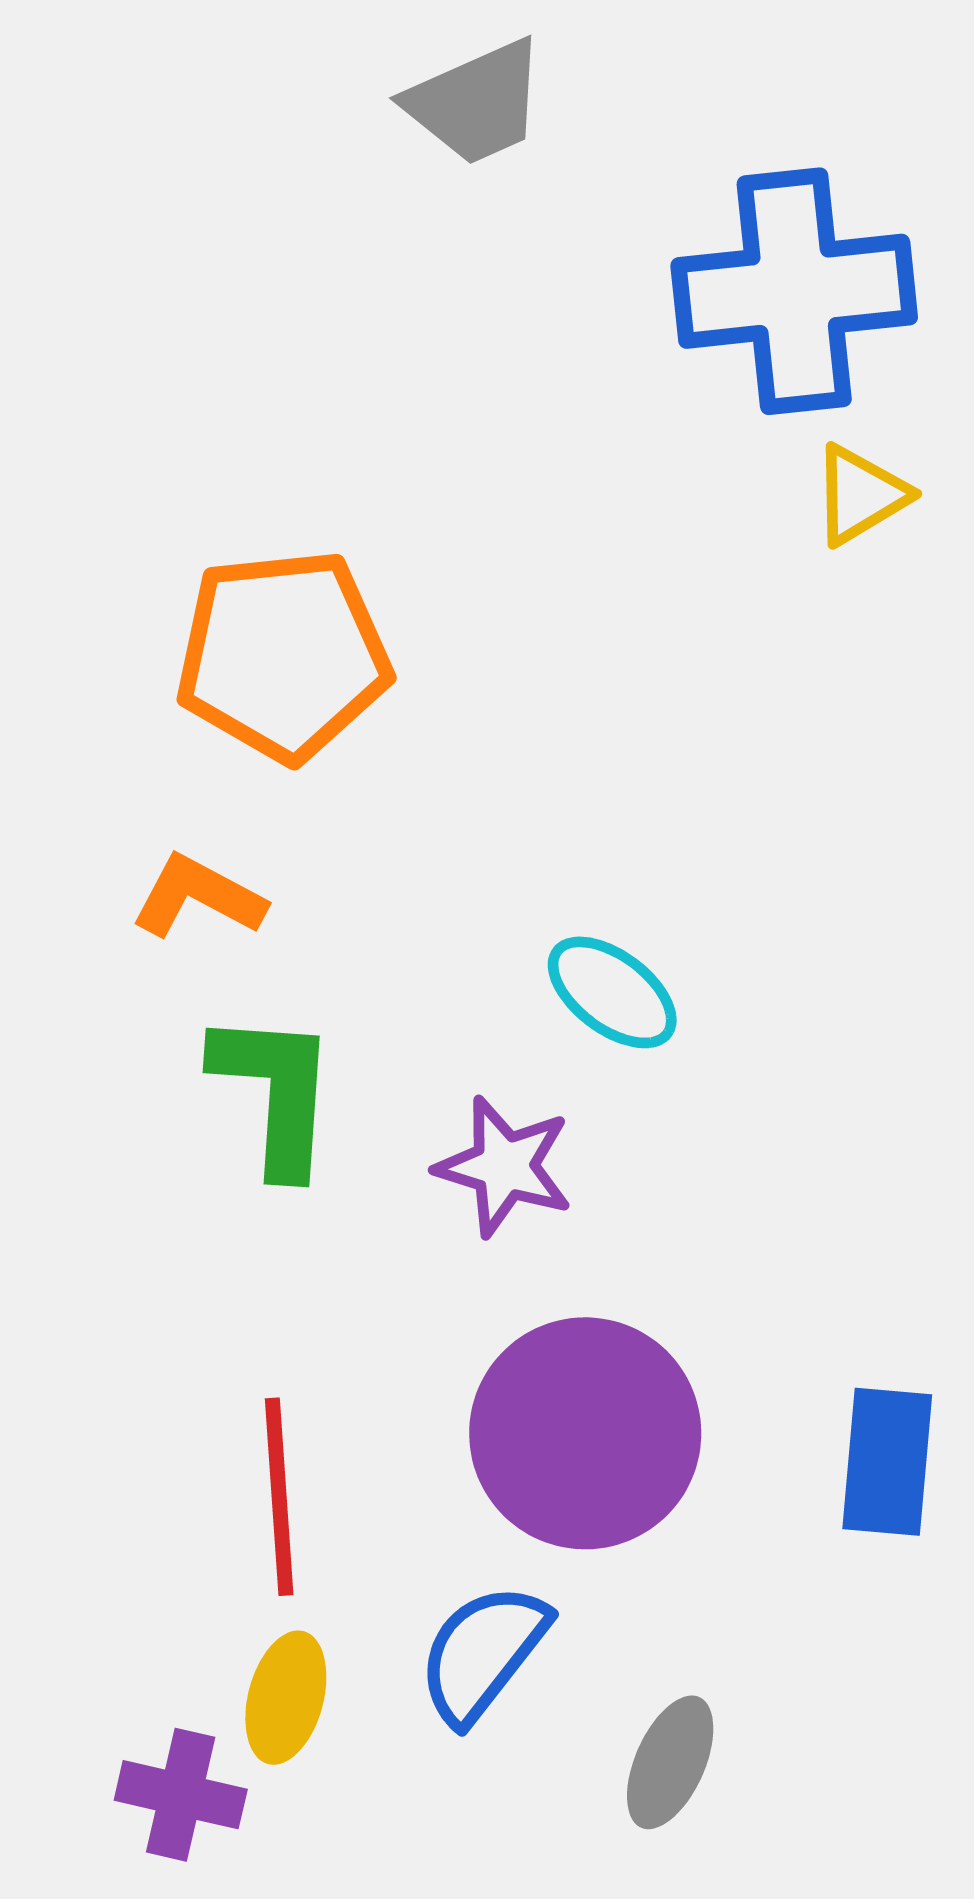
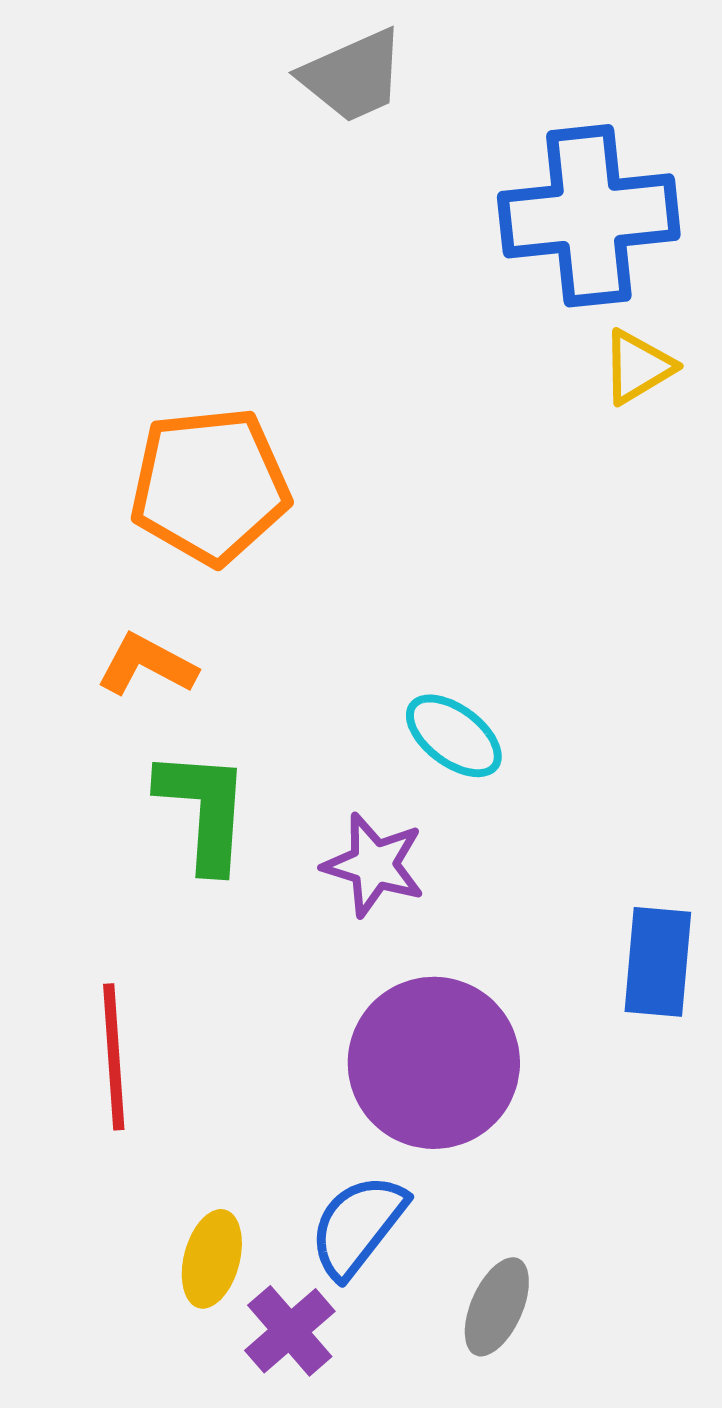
blue rectangle: (887, 1462) -> (658, 962), moved
red line: (279, 1497) -> (114, 1057), moved
purple cross: (181, 1795) -> (290, 1331), moved, turned 36

